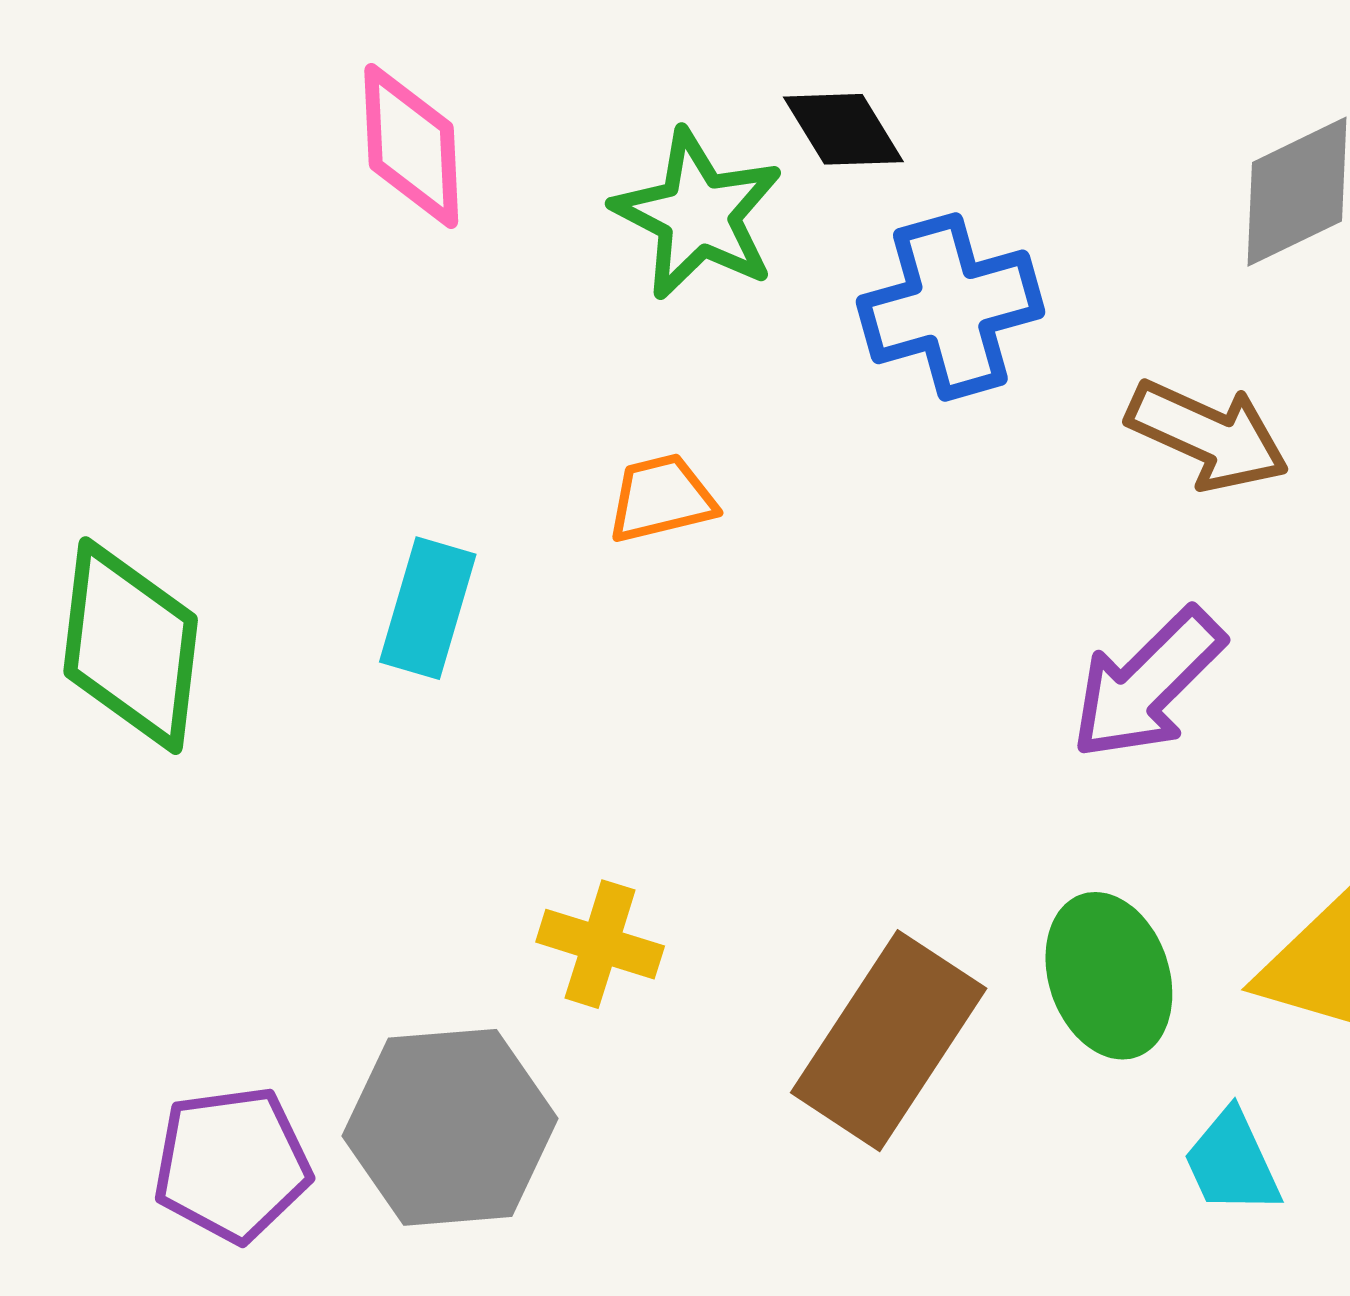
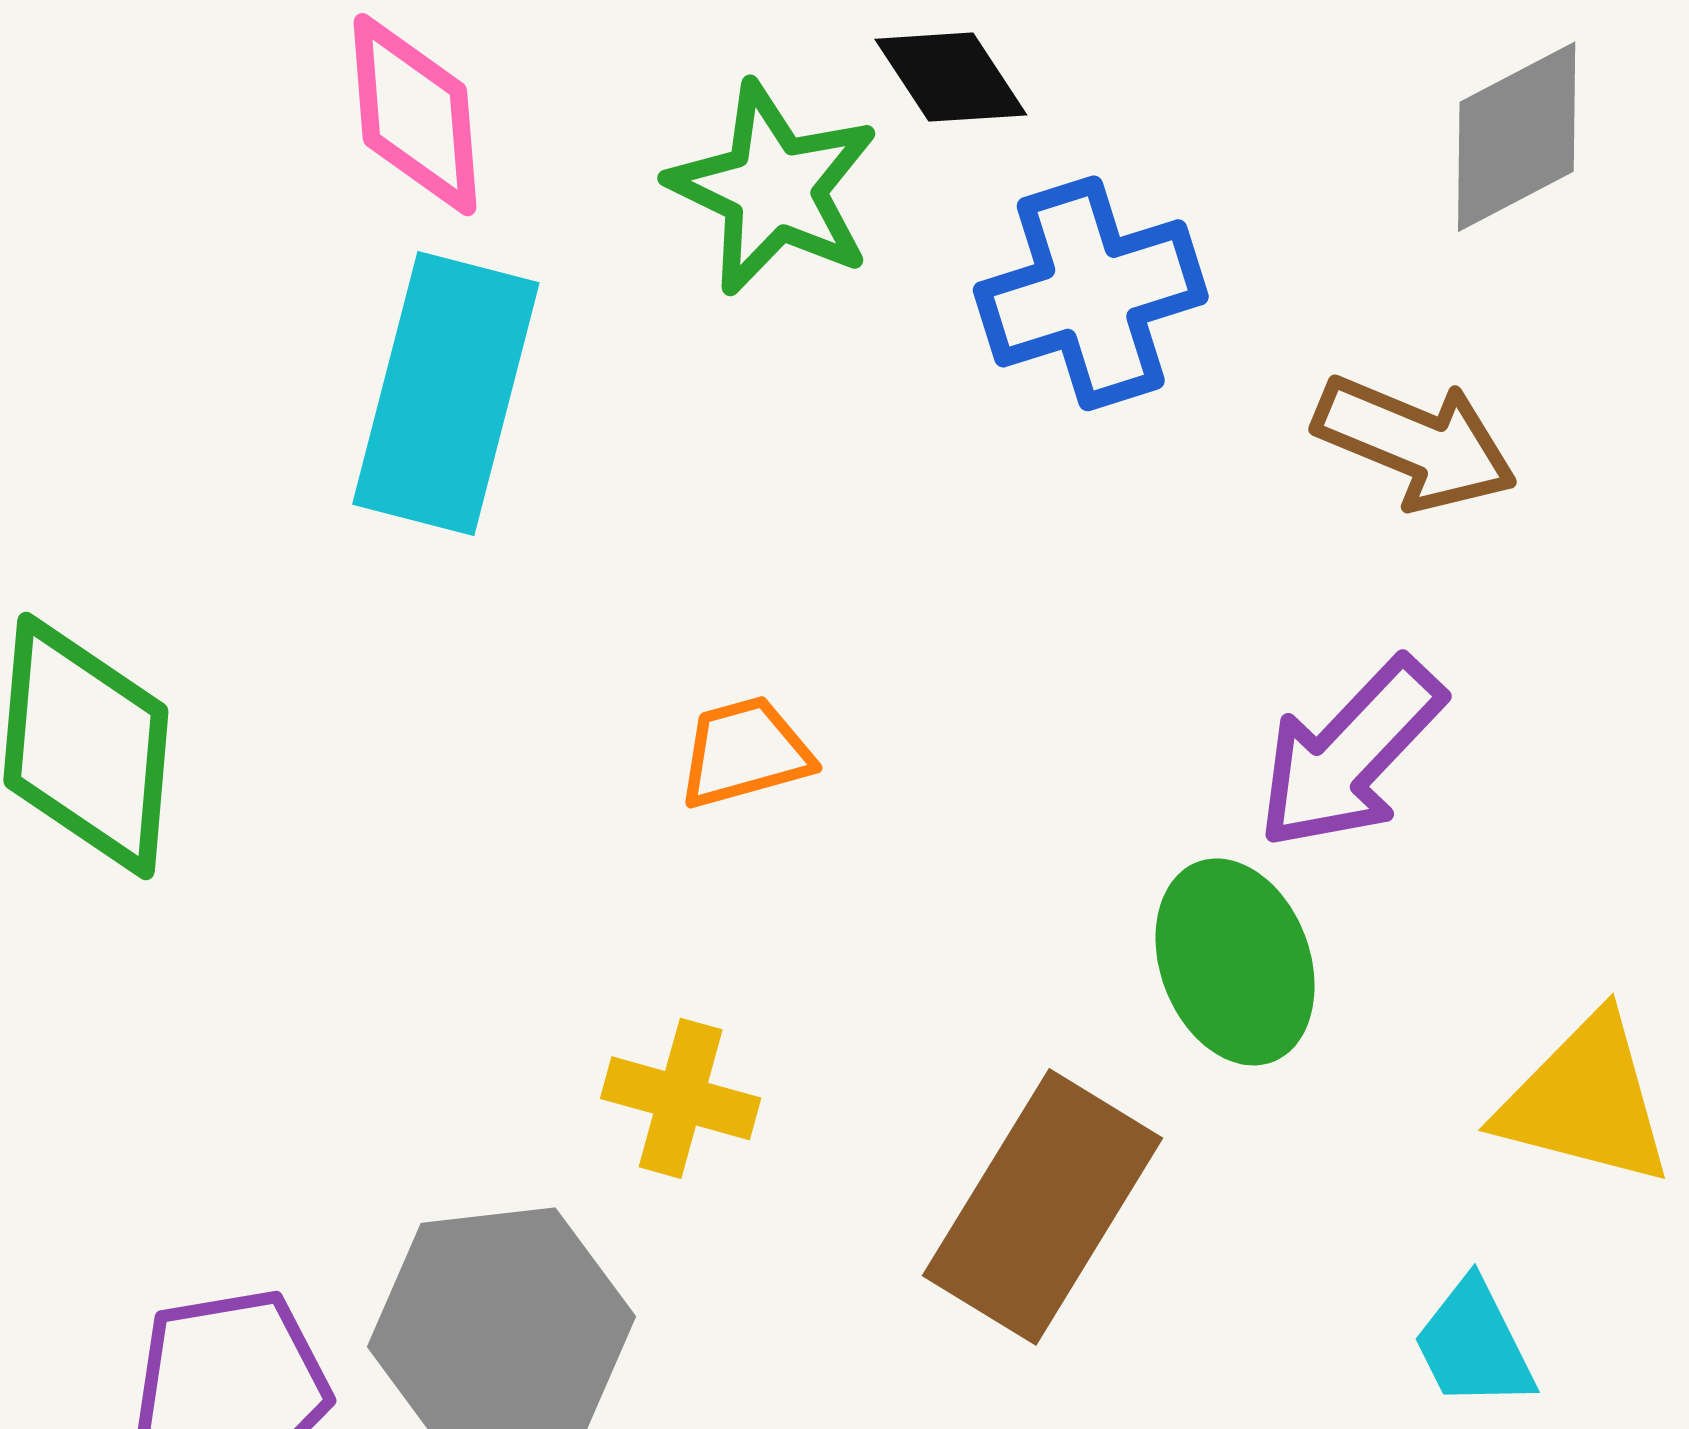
orange trapezoid: (661, 498) -> (745, 752), moved
cyan rectangle: (428, 608) -> (446, 394), moved, size x1.6
green ellipse: (1109, 976) -> (1235, 962), moved

